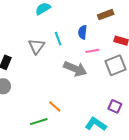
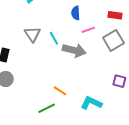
cyan line: (58, 39) -> (54, 38), moved
cyan L-shape: (96, 124) -> (91, 103), moved

